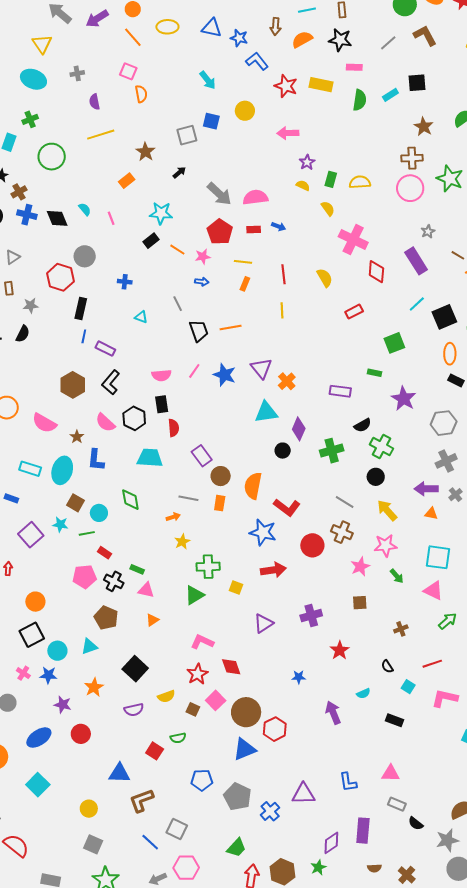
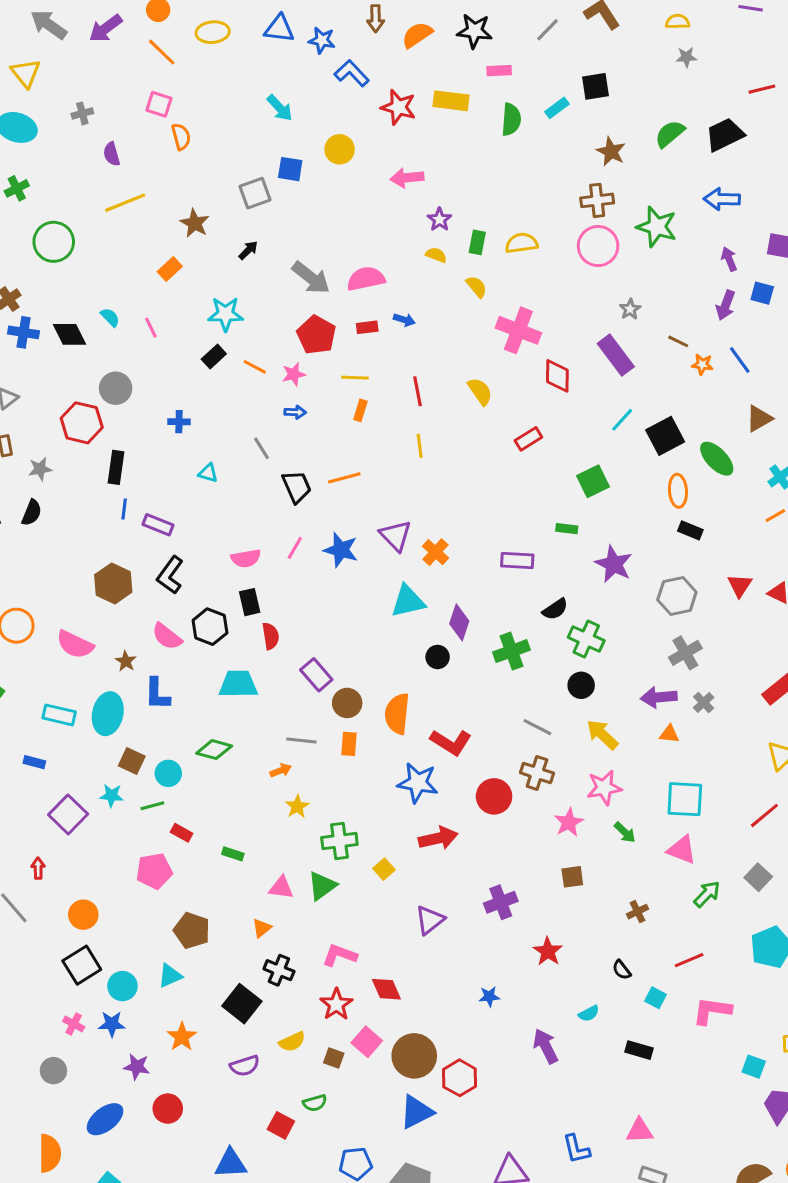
green diamond: (130, 500) -> (214, 750), turned -60
black cross: (114, 581) -> (279, 970), moved
yellow square: (236, 587) -> (384, 869), turned 32
pink triangle: (146, 590) -> (281, 888), moved

